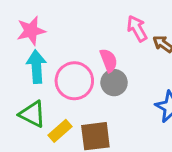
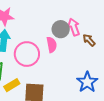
gray circle: (114, 83) -> (61, 29), moved

